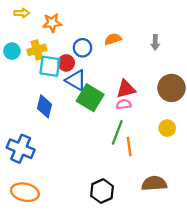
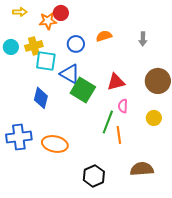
red circle: (66, 63) -> (61, 13), moved
pink semicircle: (124, 104) -> (123, 106), moved, turned -80
blue cross: (21, 149) -> (19, 137), turned -30
orange ellipse: (25, 192) -> (55, 144), moved

